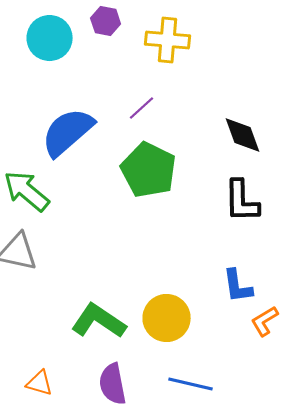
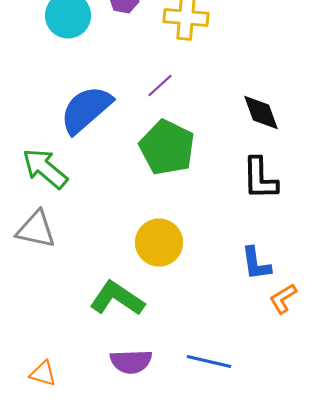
yellow circle: (167, 318) -> (159, 242), moved
orange triangle: (40, 383) -> (43, 374), moved
purple semicircle: (113, 384) -> (131, 362), turned -81

